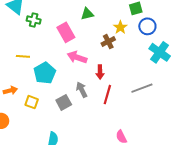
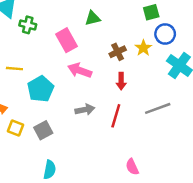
yellow star: (120, 27) -> (143, 48), moved
red arrow: (100, 72) -> (121, 81), moved
gray arrow: (82, 90) -> (85, 110), turned 105
yellow square: (32, 102) -> (16, 128), moved
gray square: (64, 102) -> (43, 130), moved

